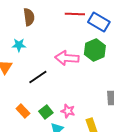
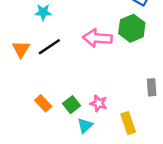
cyan star: (19, 45) -> (43, 12), moved
black line: (38, 77) -> (49, 47), moved

